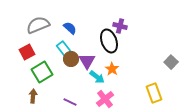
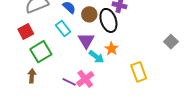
brown circle: (71, 59) -> (89, 14), moved
yellow rectangle: (154, 93) -> (139, 72), moved
pink cross: (105, 99) -> (85, 79), moved

